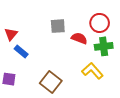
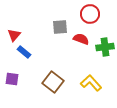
red circle: (100, 23) -> (90, 14), moved
yellow L-shape: (92, 71) -> (91, 83), moved

